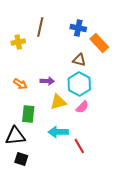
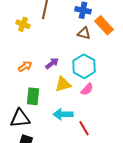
yellow cross: (18, 42) -> (23, 24), turned 32
brown triangle: (79, 60) -> (84, 33), moved
purple arrow: (47, 81) -> (52, 63), turned -40
orange arrow: (20, 84) -> (25, 66), turned -64

